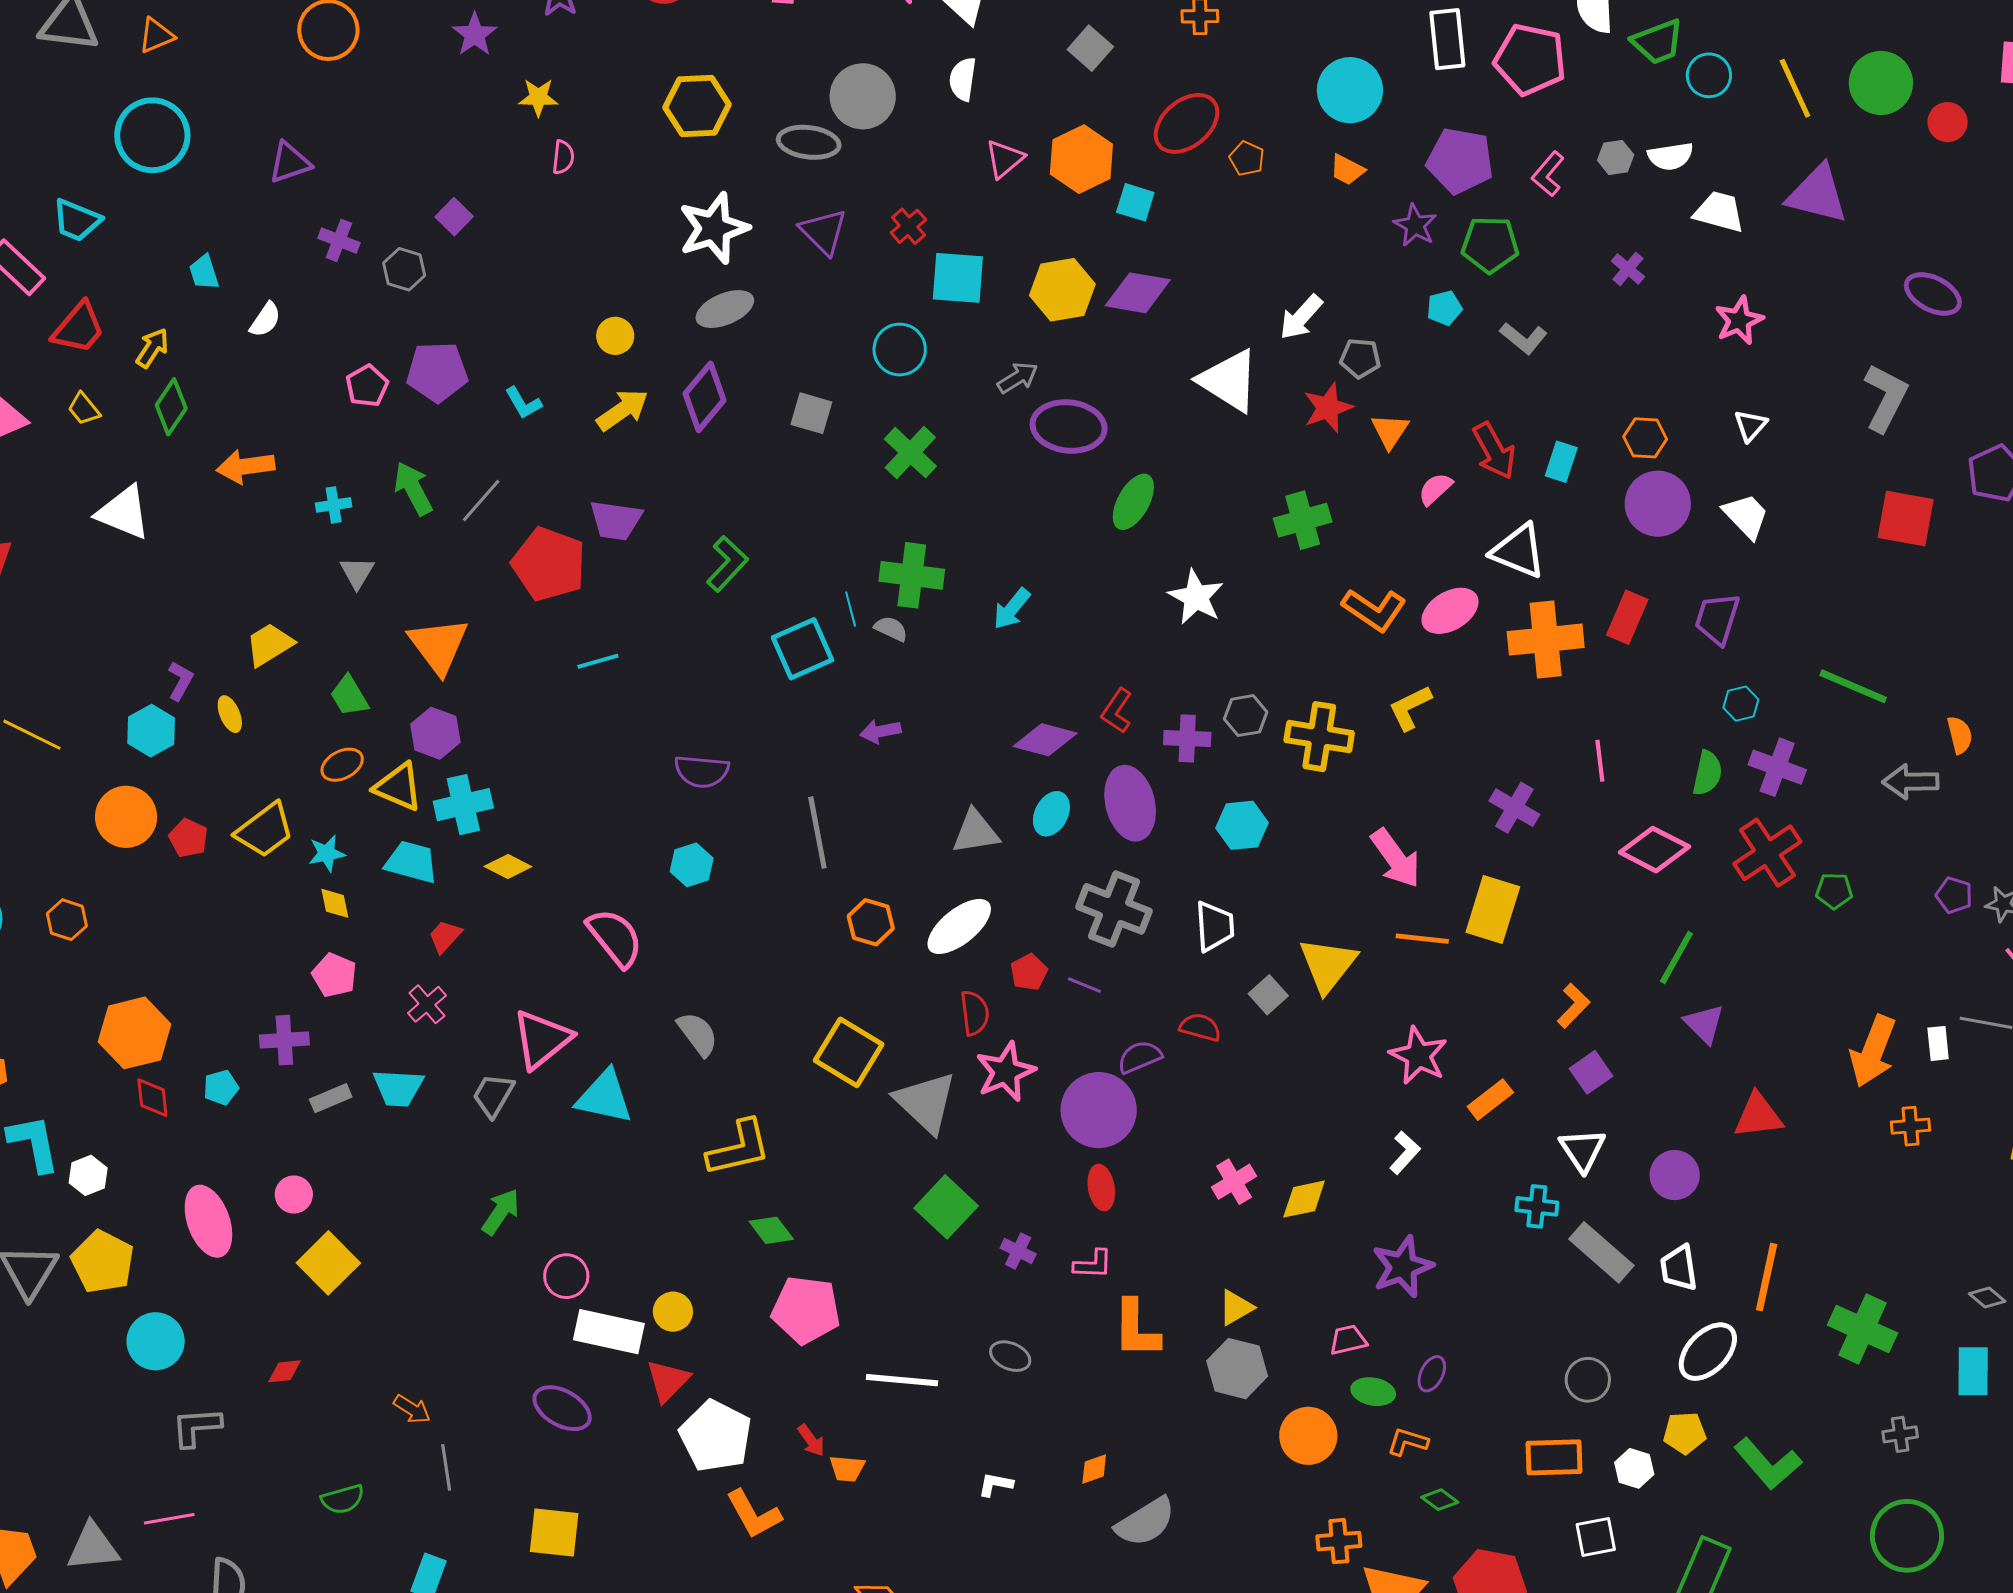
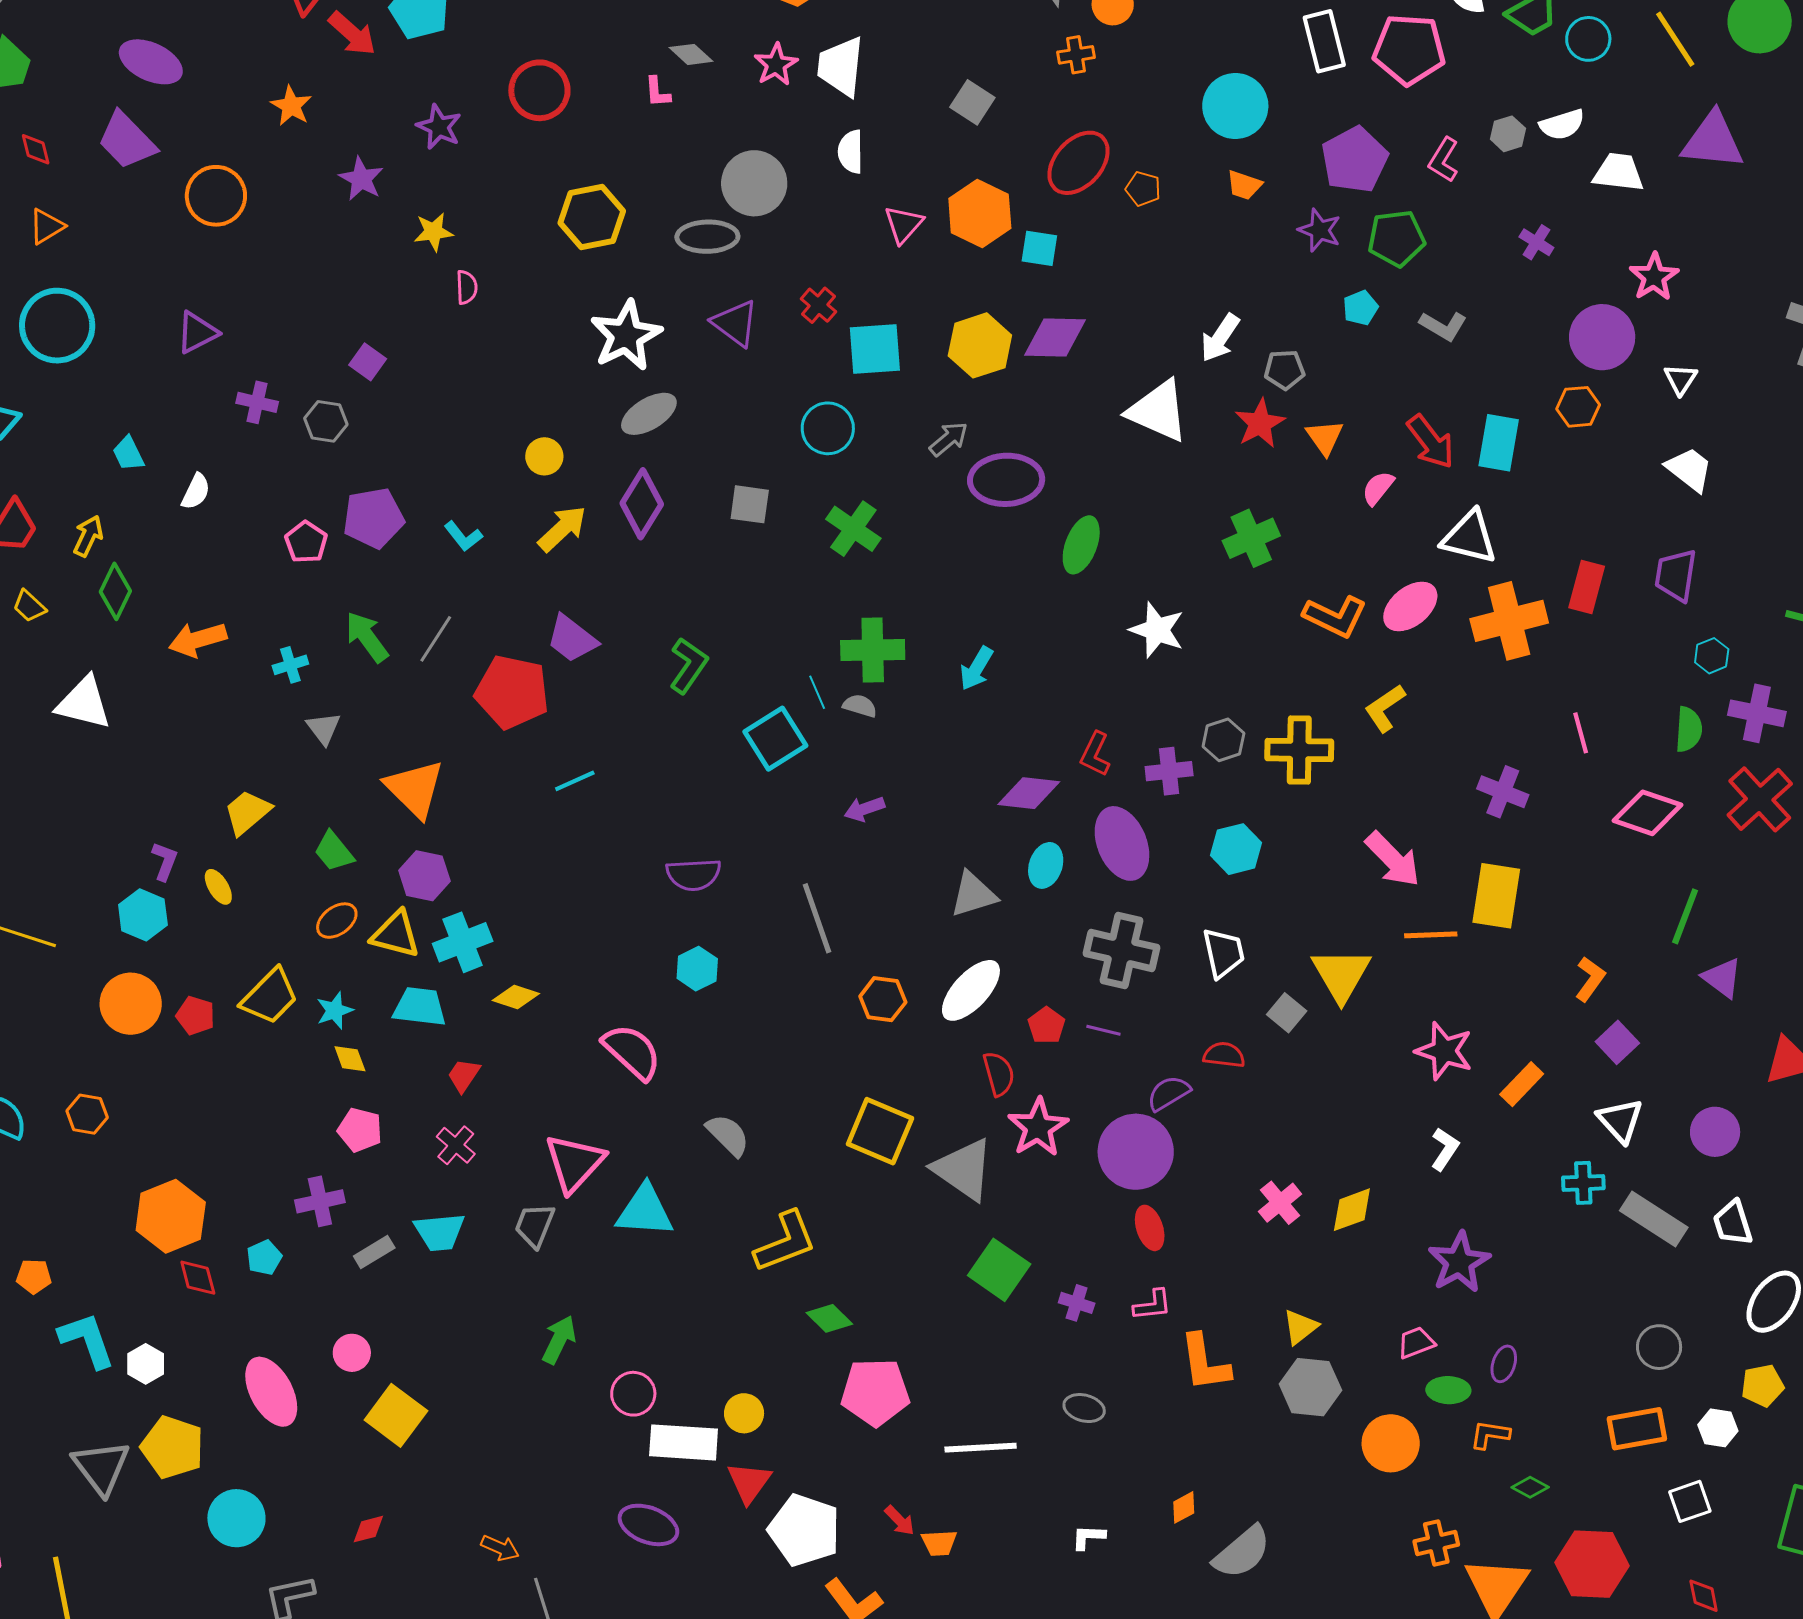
purple pentagon: (1460, 161) -> (1355, 160), turned -30
cyan rectangle: (1561, 462) -> (1499, 443), size x1.4
purple circle: (1658, 504) -> (1602, 337), moved
purple trapezoid: (616, 520) -> (572, 639), turned 38

